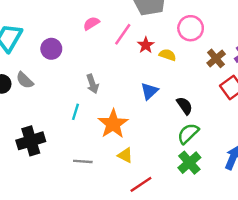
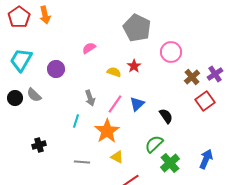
pink line: (123, 34) -> (115, 104), moved
yellow semicircle: (168, 55) -> (114, 72), moved
green semicircle: (188, 134) -> (154, 144), moved
black cross: (31, 141) -> (39, 145), size x0.6

